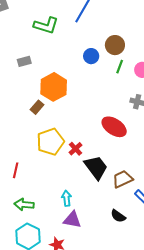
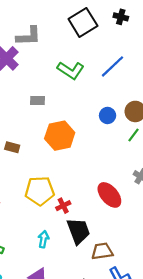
brown rectangle: (37, 107) -> (12, 147), moved, turned 48
cyan arrow: (67, 198) -> (43, 239), moved

